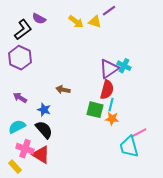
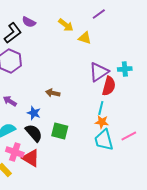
yellow triangle: (95, 22) -> (85, 38), moved
cyan cross: (124, 66) -> (125, 69), moved, turned -32
red semicircle: (107, 90) -> (109, 86), moved
green square: (95, 110) -> (60, 131), moved
cyan trapezoid: (129, 147) -> (104, 140), moved

